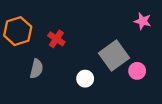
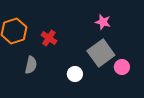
pink star: (143, 21) -> (103, 22), moved

